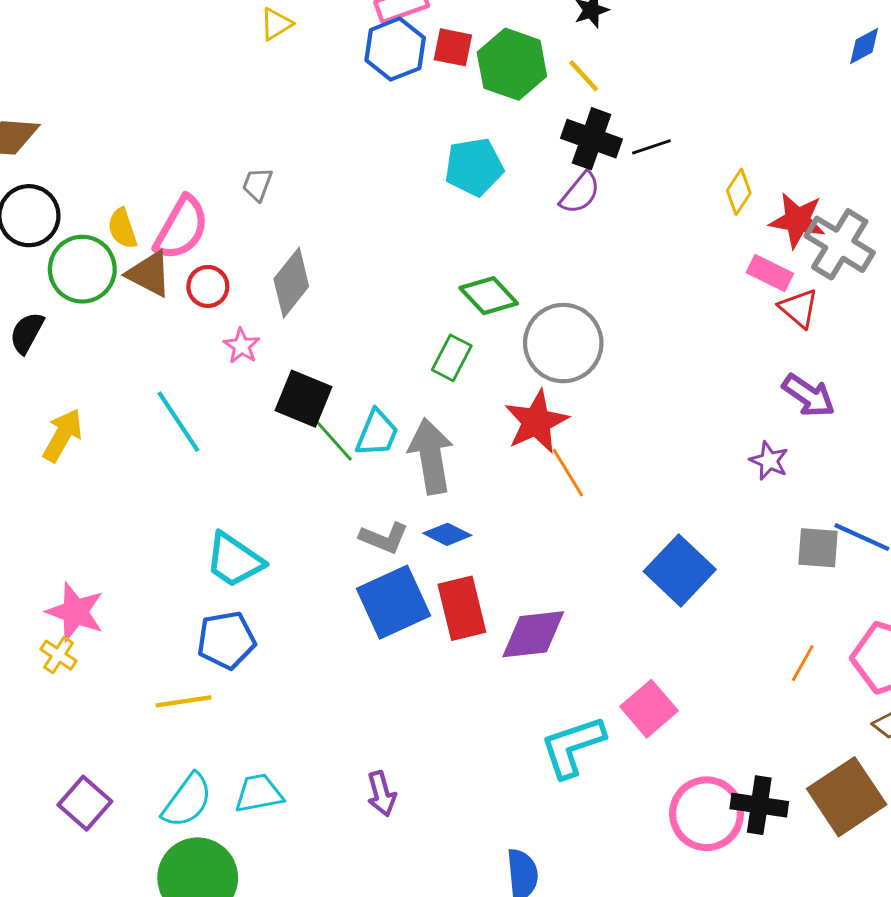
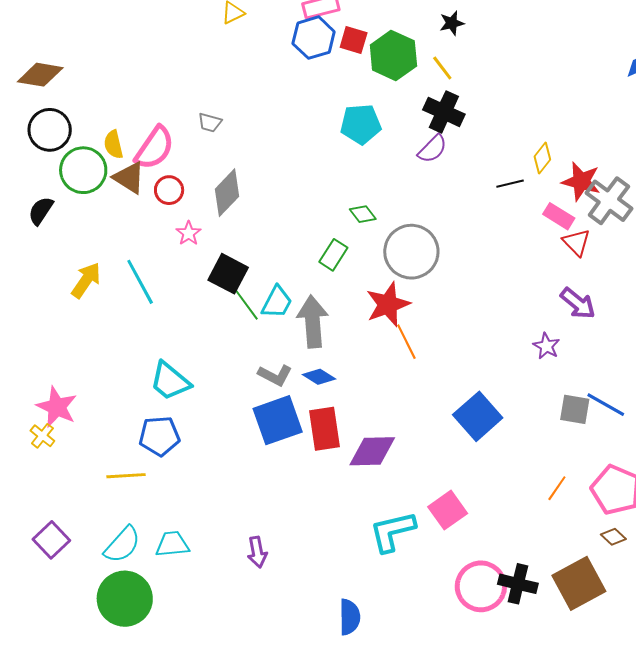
black line: (651, 147) -> (510, 184), moved
gray trapezoid: (257, 184) -> (210, 123), turned -100
green diamond: (489, 296) -> (363, 214), size x0.7
yellow arrow: (62, 435) -> (86, 280), moved

